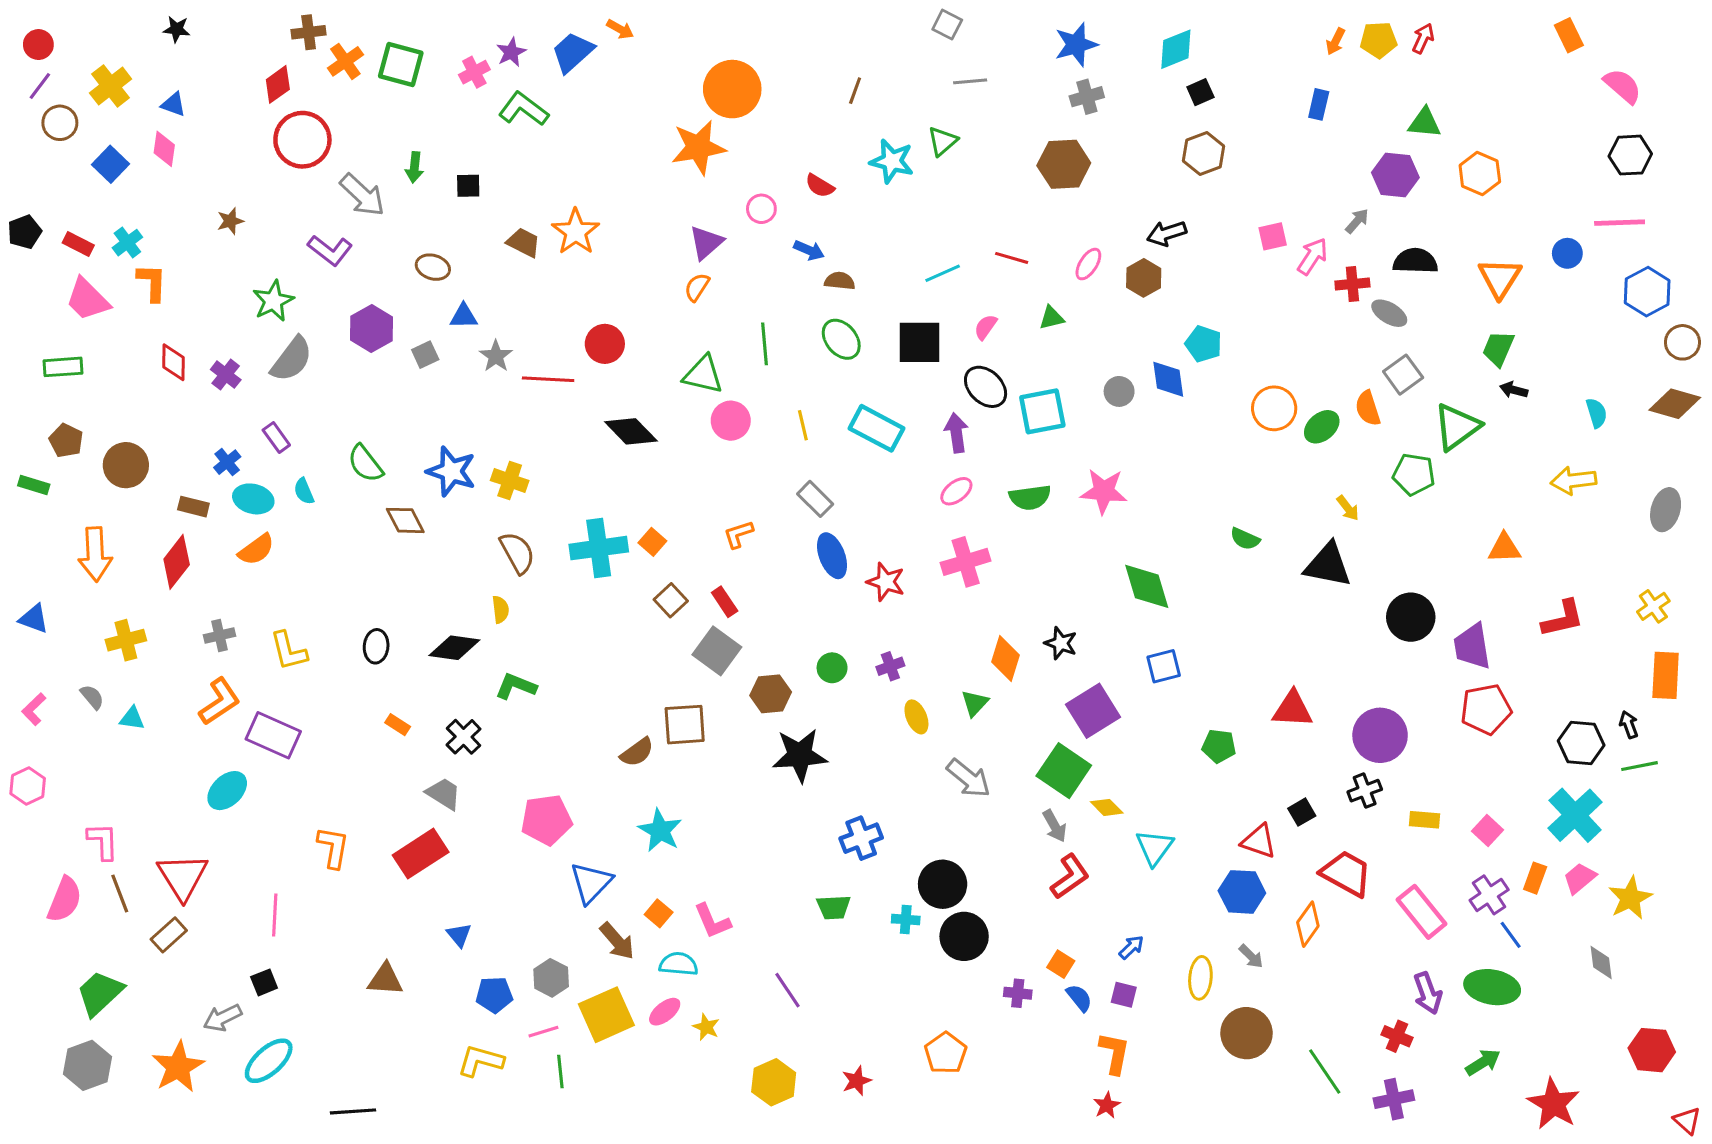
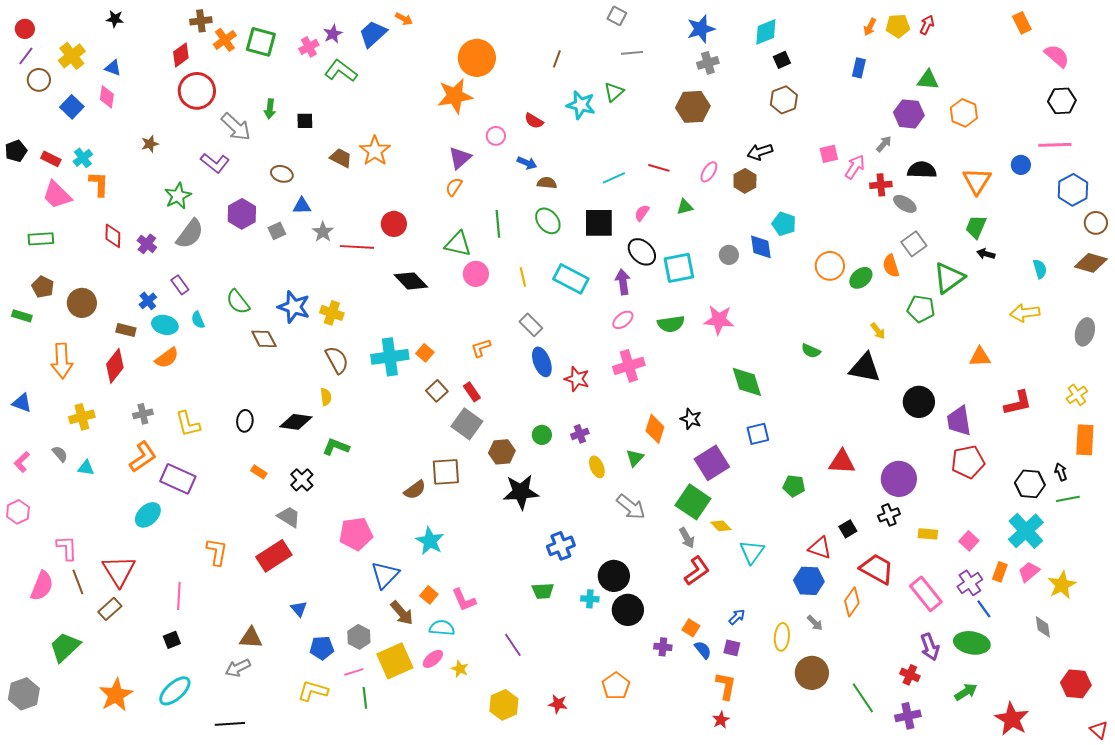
gray arrow: (223, 1018) -> (238, 668), moved
gray hexagon: (87, 1065) -> (24, 694), moved
red star: (857, 1081) -> (558, 704), turned 30

